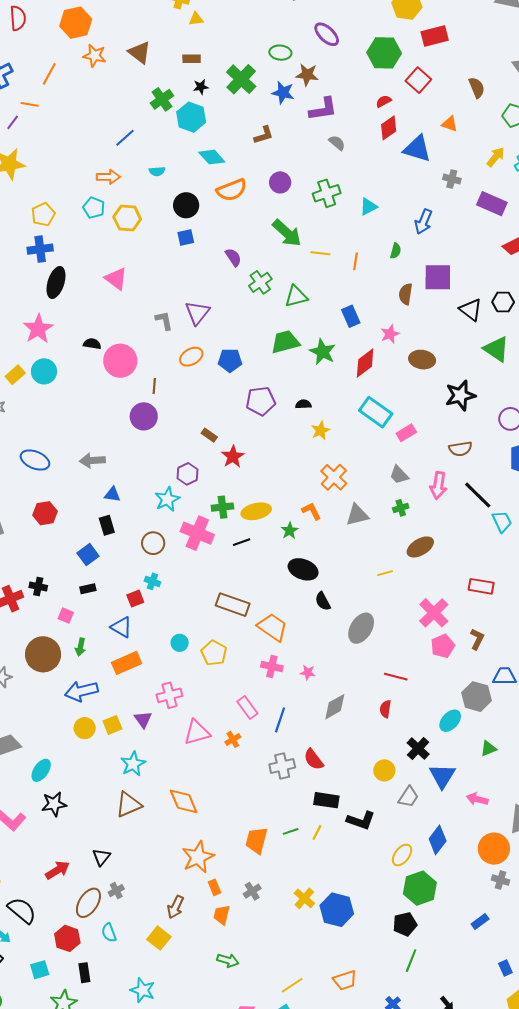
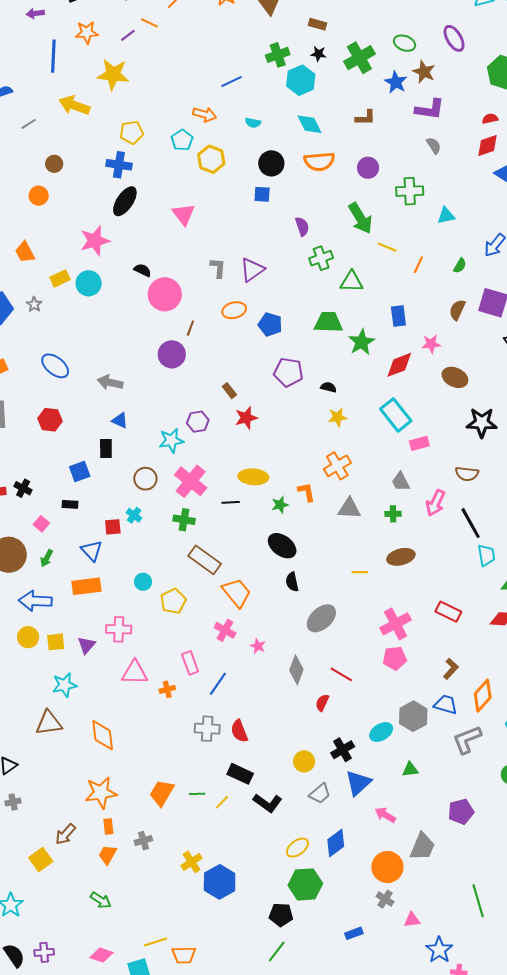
green cross: (222, 507) -> (184, 520), moved
brown L-shape: (477, 639) -> (451, 669), moved
gray diamond: (335, 707) -> (296, 670), moved, turned -56
orange trapezoid: (345, 980) -> (184, 955), moved

